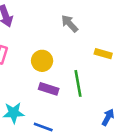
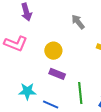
green line: (78, 83) -> (80, 93), moved

